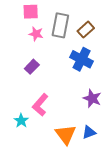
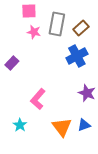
blue cross: (82, 59) -> (77, 56), turned 35
purple rectangle: (32, 67) -> (12, 63), moved
cyan star: (21, 121) -> (20, 125), moved

